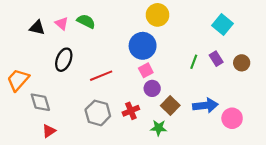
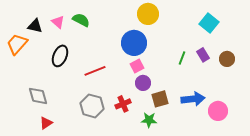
orange trapezoid: (18, 80) -> (17, 44), moved
brown square: (170, 105) -> (160, 99), turned 30

